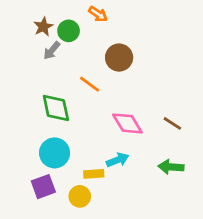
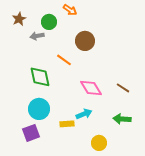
brown star: (43, 27) -> (19, 19), moved
gray arrow: (52, 51) -> (37, 36), turned 40
yellow circle: (80, 196) -> (99, 143), moved

